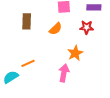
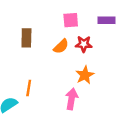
red star: (87, 27) -> (84, 44), moved
orange line: (28, 63) -> (29, 88), turned -56

